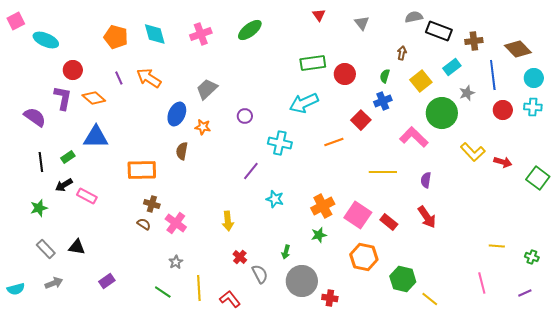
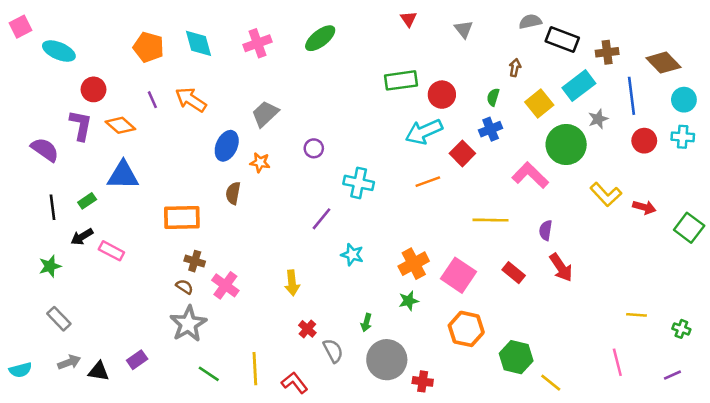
cyan rectangle: (452, 67) -> (579, 86), size x1.4
cyan arrow: (304, 103) -> (424, 132), moved
red arrow: (427, 217) -> (561, 267), moved
red rectangle: (389, 222) -> (514, 273), moved
black triangle: (77, 247) -> (99, 371), moved
gray star: (176, 262) -> (188, 324), moved, size x2.0

